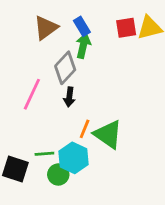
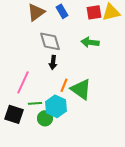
green arrow: (83, 46) -> (90, 42), moved, turned -96
gray diamond: (65, 68) -> (50, 41), turned -60
pink line: (32, 94) -> (23, 82), moved

